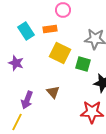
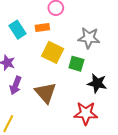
brown triangle: (53, 92) -> (45, 93), size x1.6
purple arrow: (27, 100) -> (16, 85), moved

